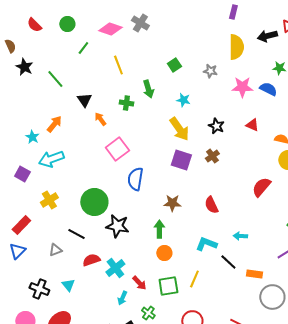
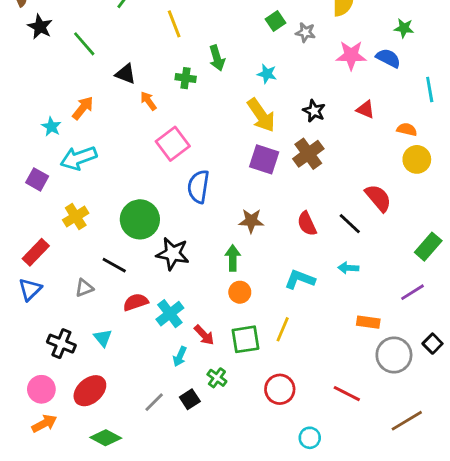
green square: (174, 65) -> (275, 21), moved
black triangle: (84, 100) -> (126, 74), turned -35
brown cross: (212, 156) -> (308, 154), size x1.5
red semicircle: (261, 187) -> (378, 198), turned 100
black line: (228, 262) -> (350, 224), moved

